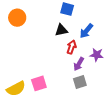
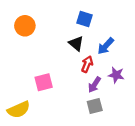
black triangle: (61, 30) -> (76, 44), turned 48
pink square: (39, 83) -> (44, 82), moved

